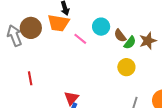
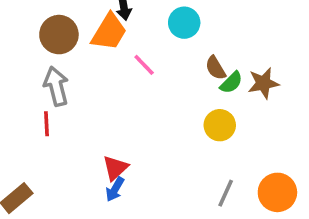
orange trapezoid: (58, 23) -> (109, 32), turned -75
cyan circle: (101, 27) -> (184, 23), moved
gray arrow: (15, 36) -> (56, 86), moved

